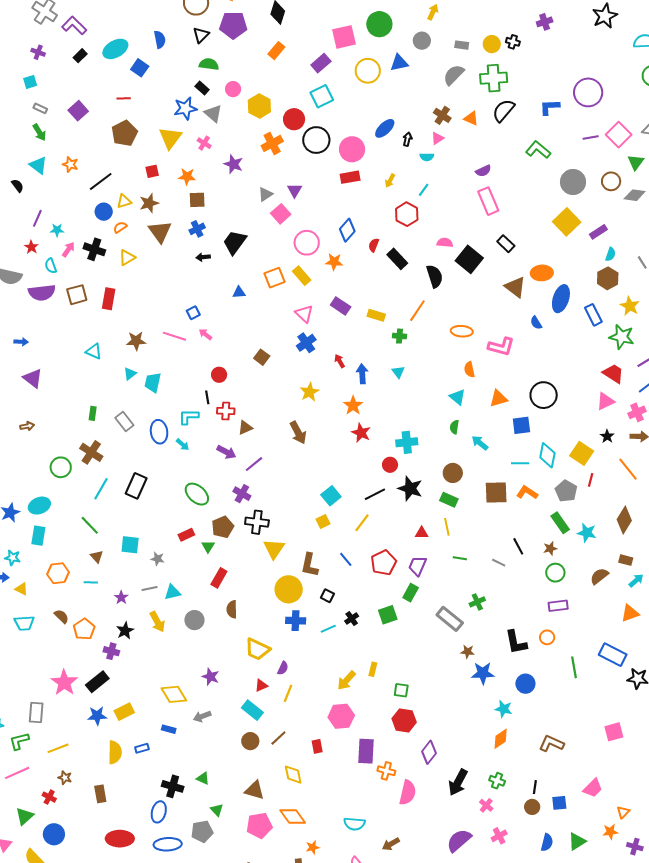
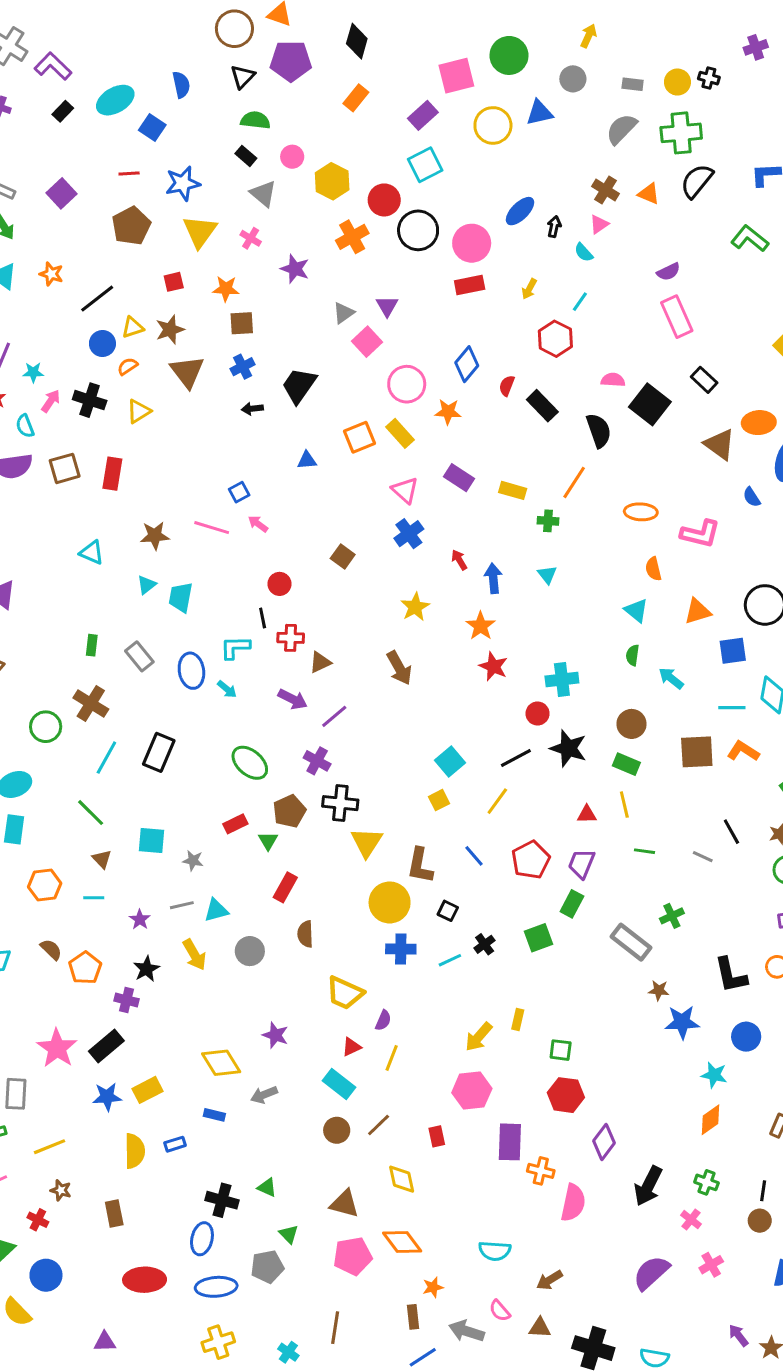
blue star: (185, 108) -> (183, 183), moved
cyan semicircle: (427, 157) -> (584, 252), turned 48

